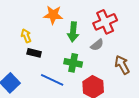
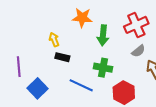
gray semicircle: (97, 45) -> (138, 51), moved

